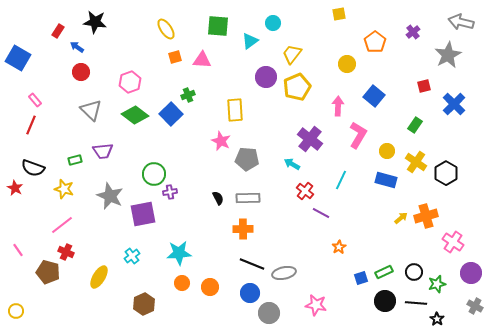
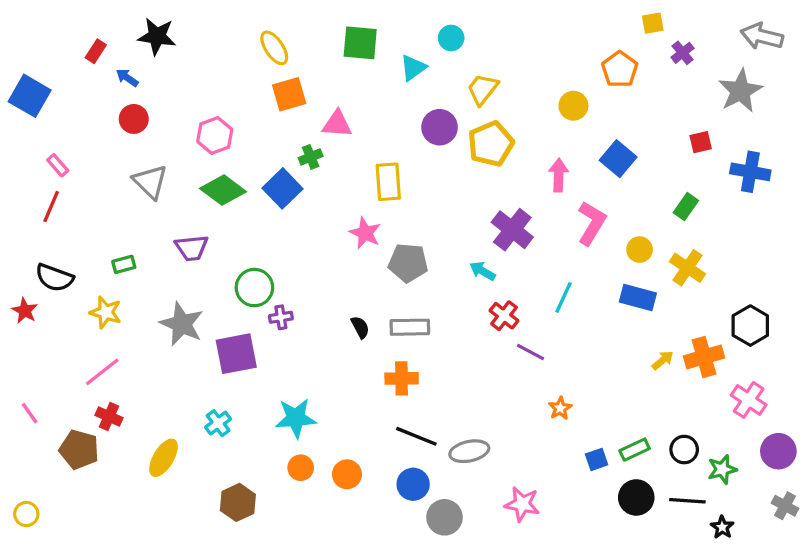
yellow square: (339, 14) -> (653, 23), moved
orange square: (175, 57) -> (289, 94), size x1.5
pink triangle: (202, 60) -> (337, 124), moved
blue cross: (454, 104) -> (750, 172), turned -35
purple trapezoid: (103, 151) -> (192, 248), moved
black hexagon: (446, 173) -> (750, 326), moved

